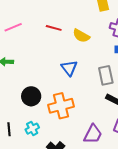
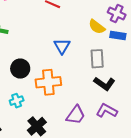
yellow semicircle: (81, 36) -> (97, 27), moved

